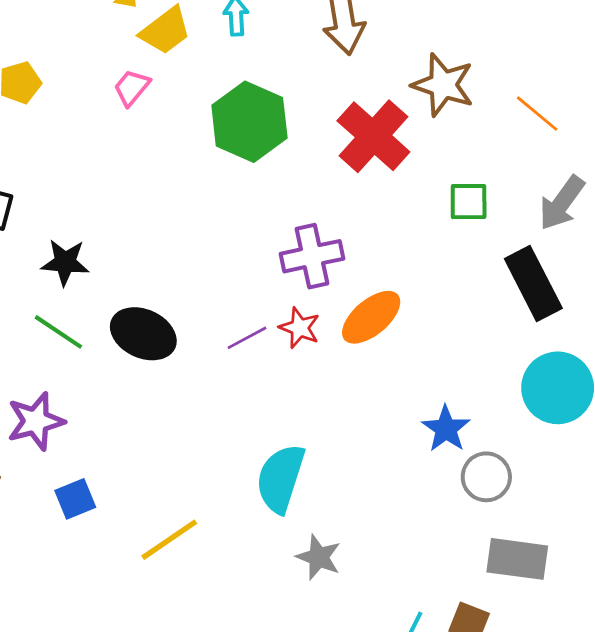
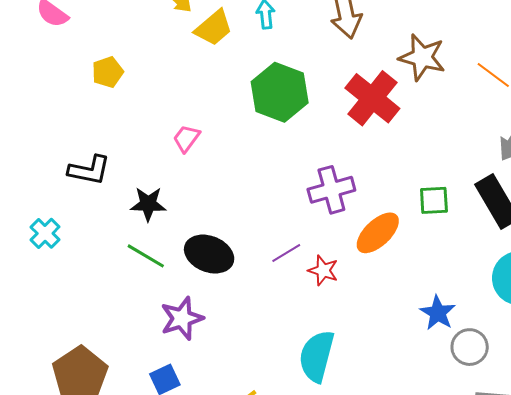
pink trapezoid: (132, 88) -> (186, 138), moved
green square: (469, 202) -> (434, 200), moved
red star: (300, 328) -> (323, 270), moved
purple star: (36, 421) -> (182, 318), moved

